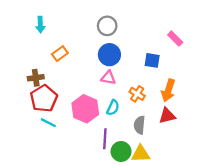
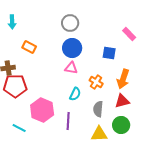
orange rectangle: (60, 54) -> (29, 47), turned 64
red pentagon: (44, 98) -> (15, 86), turned 30
pink hexagon: (85, 109) -> (42, 110), moved
cyan line: (48, 123) -> (19, 128), moved
green circle: (121, 151) -> (121, 125), moved

